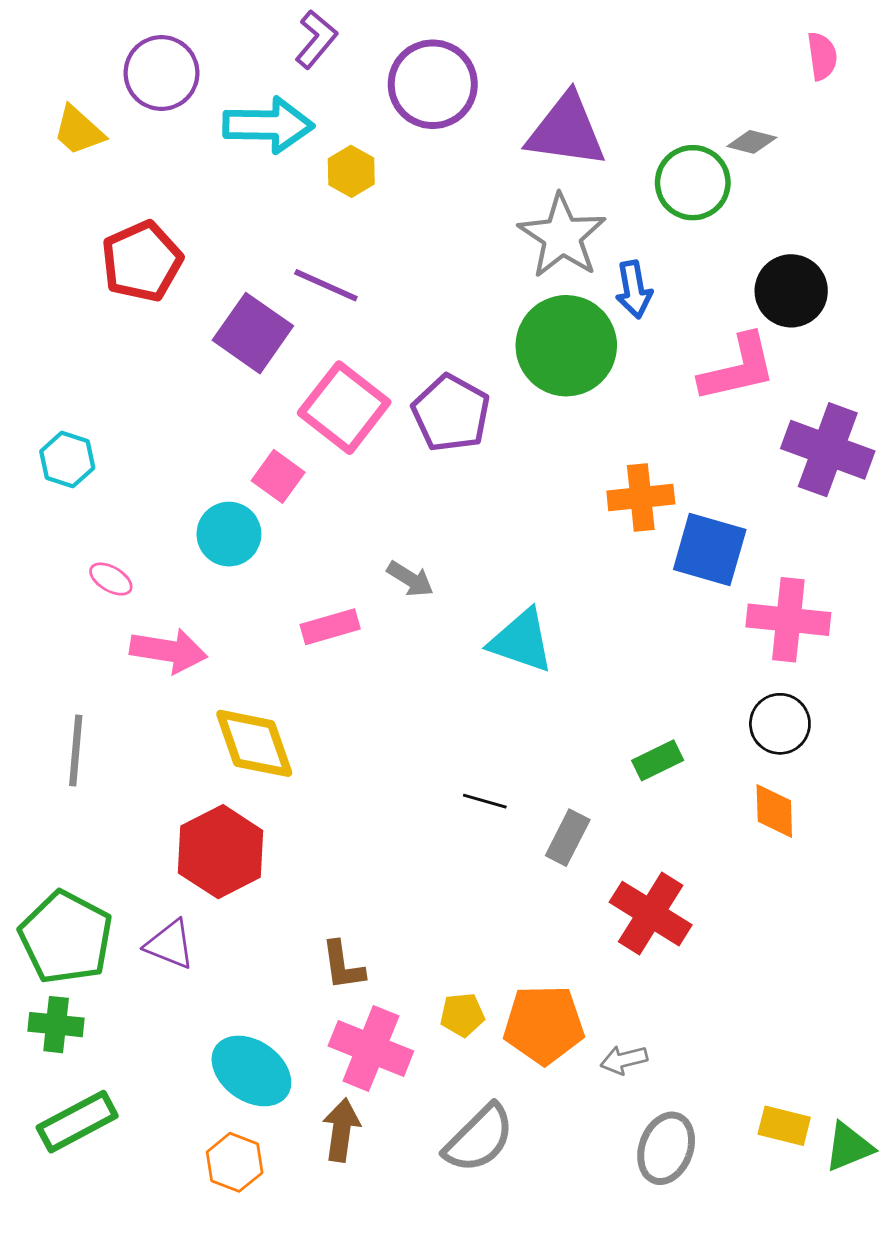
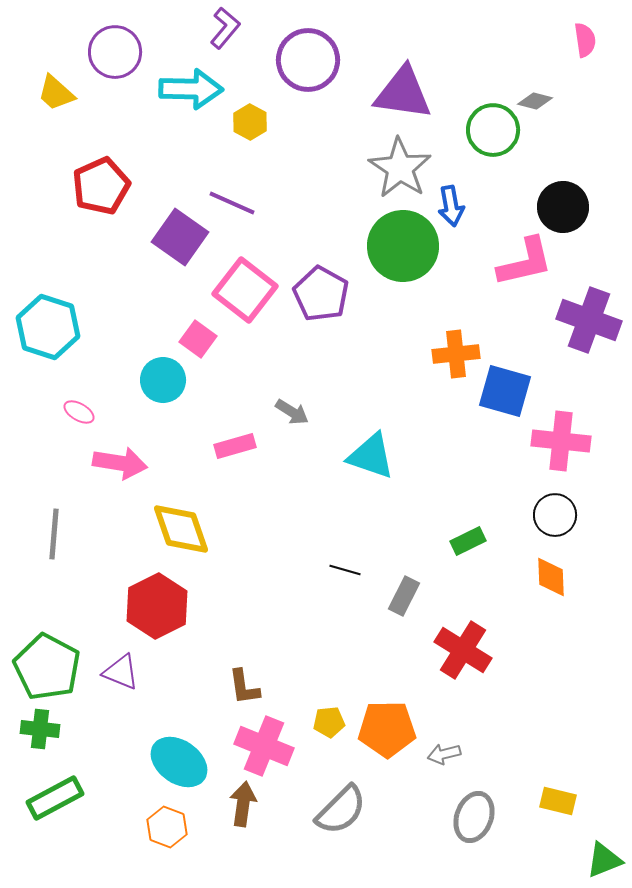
cyan hexagon: (67, 460) -> (48, 327), size x1.6
green triangle: (849, 1147) -> (604, 860), moved

